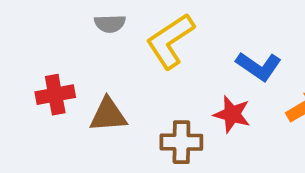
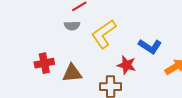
red star: (232, 114) -> (127, 65), moved

